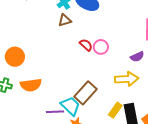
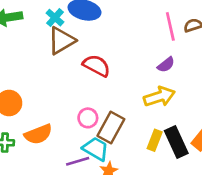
brown triangle: (65, 20) -> (62, 41), size x1.6
red semicircle: (86, 45) -> (97, 66), size x1.5
pink circle: (101, 47) -> (88, 118), moved

